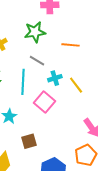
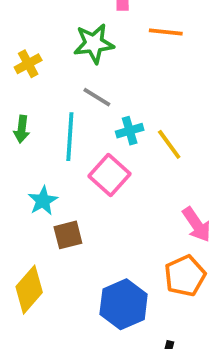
orange line: (70, 45) -> (166, 32), moved
brown square: (29, 141) -> (68, 235), moved

